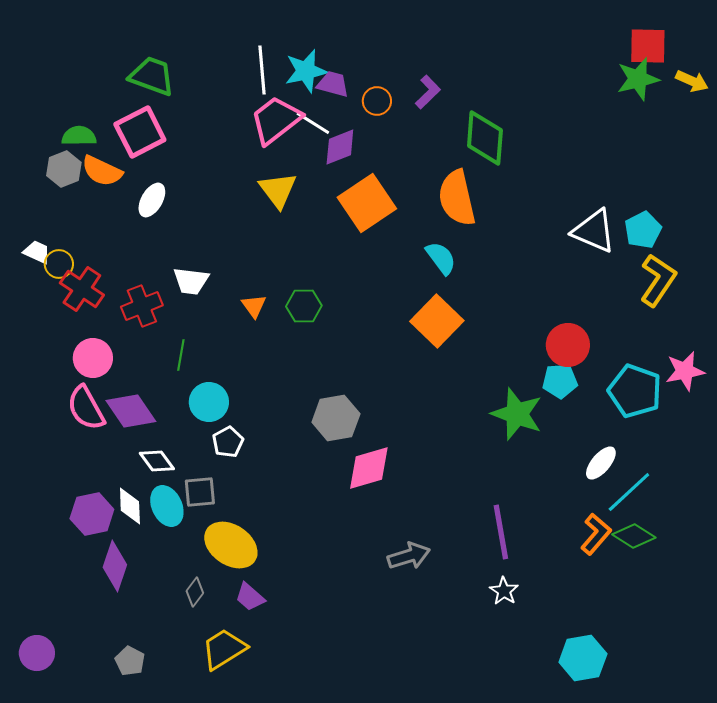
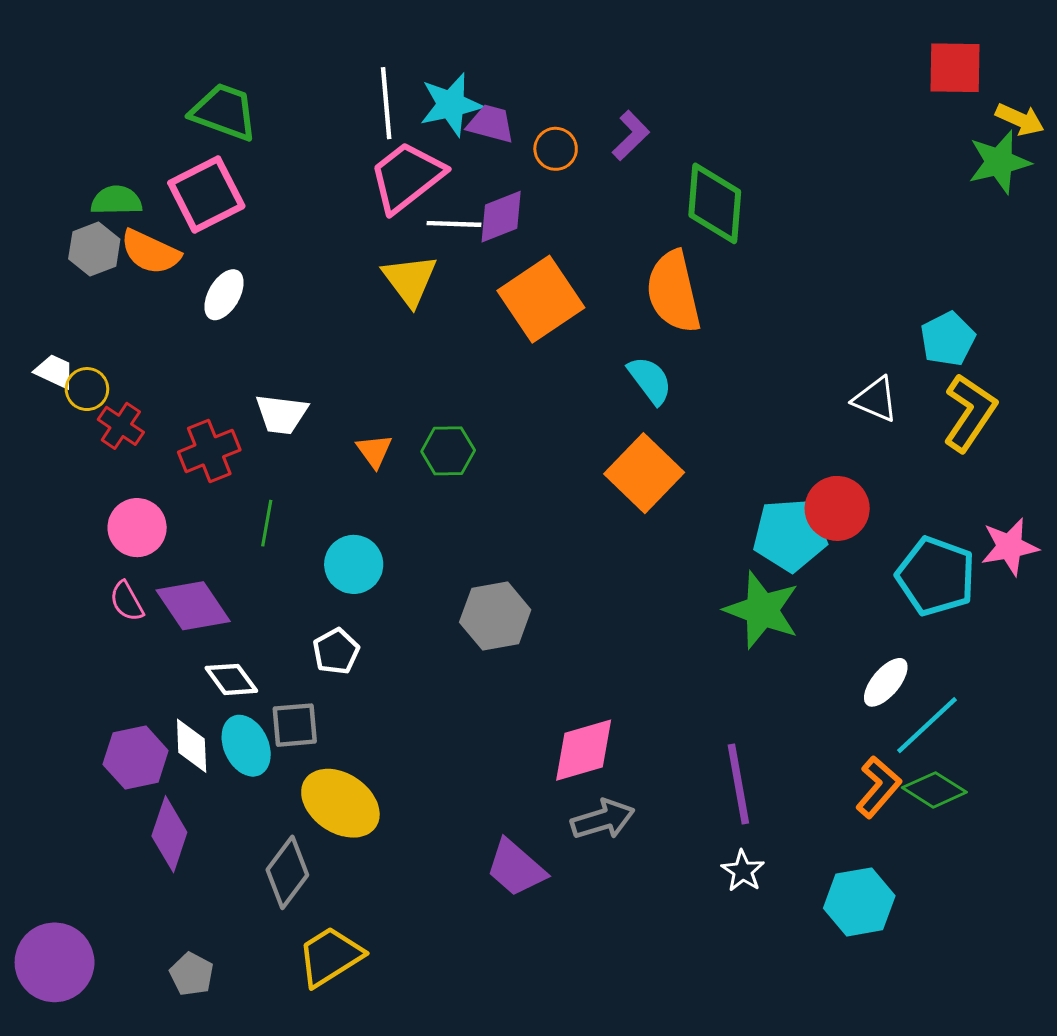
green star: (638, 79) -> (999, 162), moved
white line: (313, 123) -> (454, 224), moved, turned -30
white triangle: (594, 231) -> (875, 399), moved, size x0.7
red cross: (82, 289) -> (121, 426), size x0.7
cyan pentagon: (560, 381) -> (790, 535), moved, size x1.4
cyan circle: (209, 402) -> (354, 564), moved
pink semicircle: (86, 408) -> (127, 601), size x0.6
pink diamond: (369, 468) -> (584, 750), moved
gray diamond: (195, 592) -> (287, 872), size x1.6
purple trapezoid: (250, 597) -> (516, 868), moved, size x1.4
purple circle: (37, 653) -> (55, 962), size x1.5
cyan hexagon: (583, 658) -> (859, 902), moved

